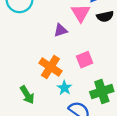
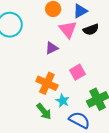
green arrow: (27, 95) -> (44, 111), moved

